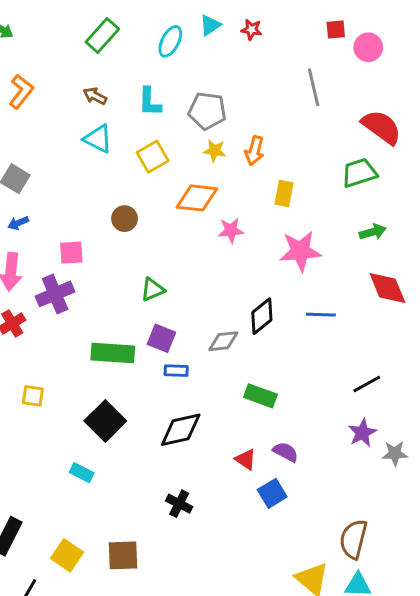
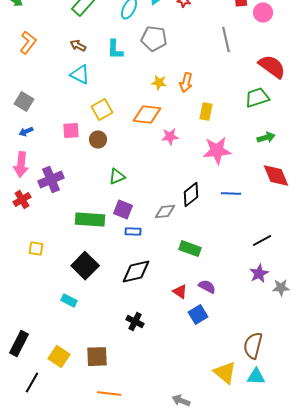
gray pentagon: (207, 111) -> (154, 39), moved
yellow square: (153, 157) -> (102, 110), moved
brown circle: (125, 219) -> (98, 140), moved
pink square: (71, 253) -> (71, 131), moved

